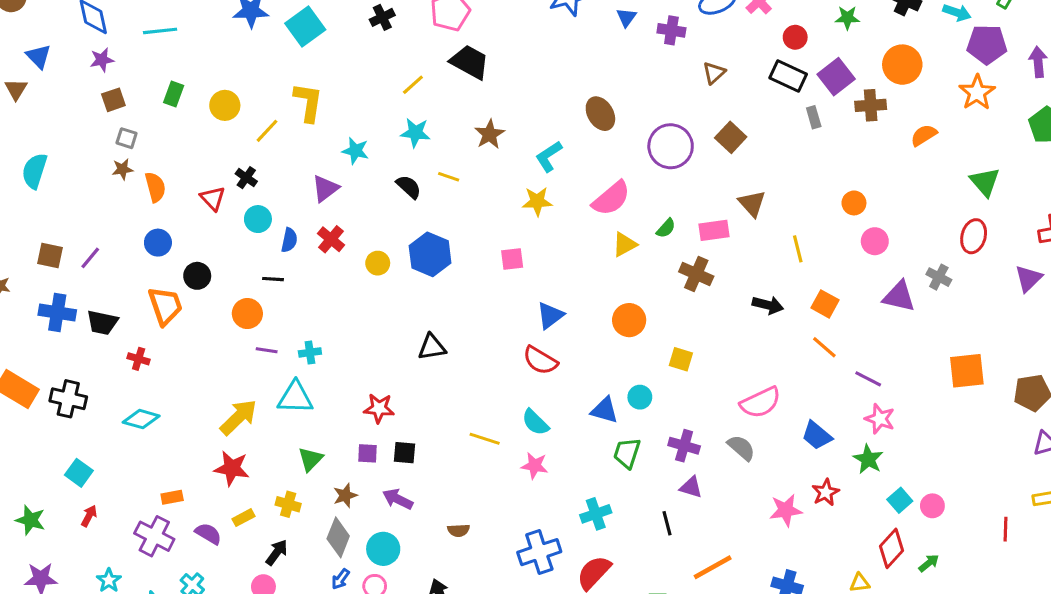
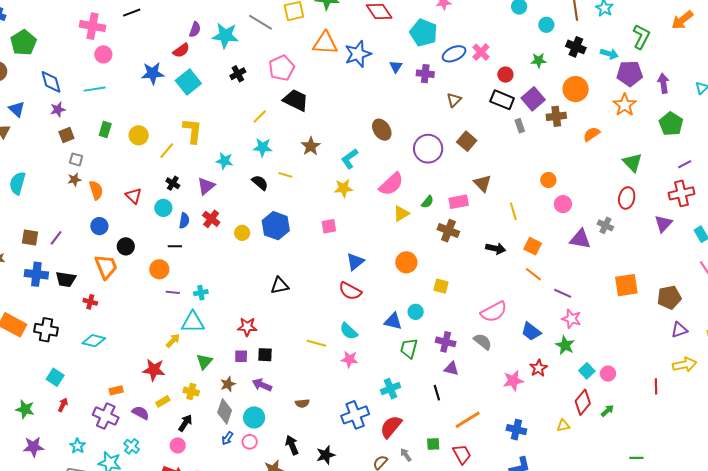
black cross: (246, 178) -> (173, 183), moved
yellow arrow: (239, 417) -> (173, 341), moved, size x0.6

